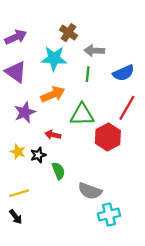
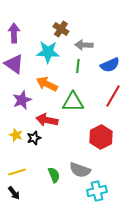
purple arrow: (16, 37) -> (14, 33), turned -66
orange arrow: (53, 94) -> (47, 84), turned -130
red arrow: (53, 135) -> (47, 120), size x1.5
red hexagon: (108, 137) -> (101, 137), moved
green semicircle: (58, 171) -> (54, 175), moved

